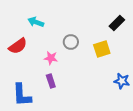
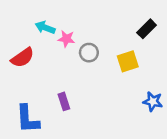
pink star: (51, 58) -> (66, 39), moved

